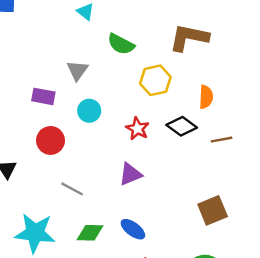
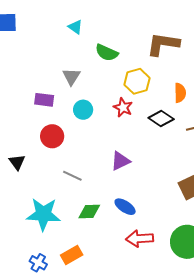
red star: (137, 129) -> (123, 107), moved

